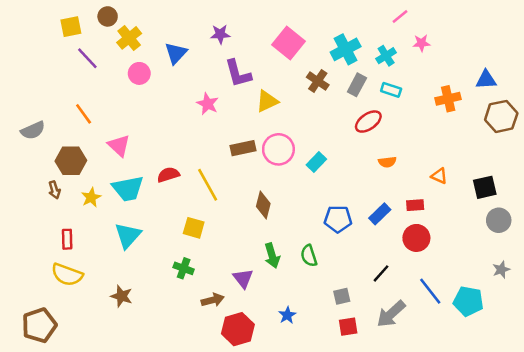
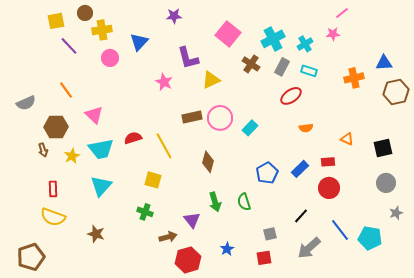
pink line: (400, 16) -> (342, 13), moved
purple star: (220, 34) -> (174, 16), moved
yellow cross: (129, 38) -> (102, 30), turned 30
blue pentagon: (338, 219) -> (267, 173), turned -30
gray circle: (499, 220) -> (386, 183), moved
red square: (348, 327) -> (264, 258), moved

